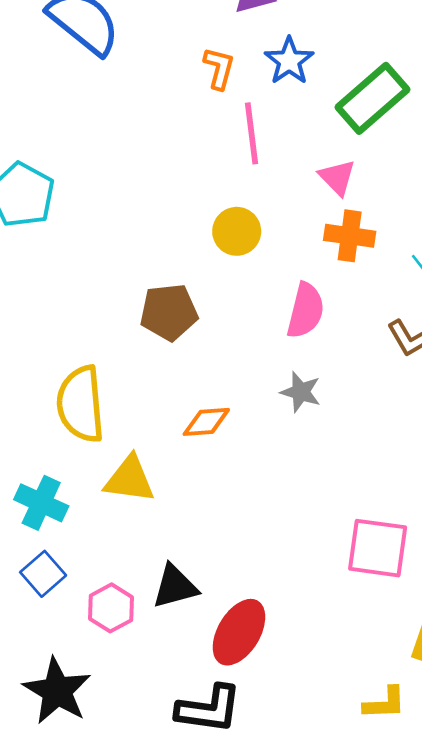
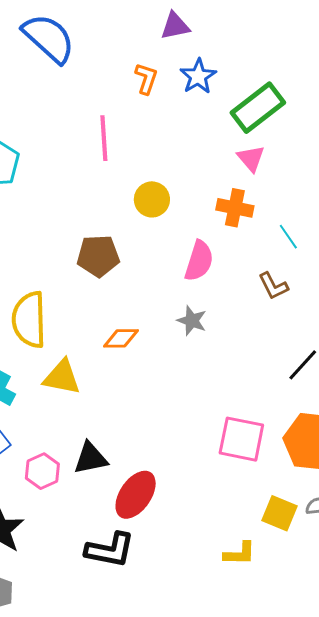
pink line: (252, 133) -> (104, 138), moved
pink triangle: (337, 177) -> (251, 158), moved

